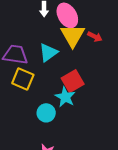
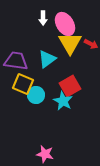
cyan circle: (46, 113) -> (36, 95), moved

